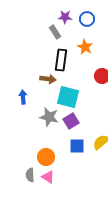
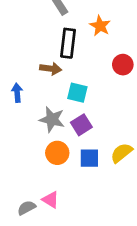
cyan square: (68, 97) -> (77, 93), size x0.7
orange circle: (46, 157) -> (57, 153), moved
gray semicircle: (30, 175) -> (26, 208), moved, turned 64

